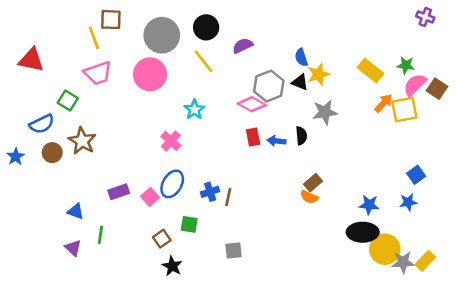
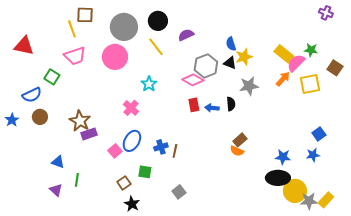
pink semicircle: (415, 85) -> (296, 63), moved
orange arrow: (384, 103) -> (283, 79), moved
brown star: (82, 141) -> (80, 121), moved
purple rectangle: (119, 192) -> (89, 134), moved
gray square: (234, 250) -> (179, 192), turned -32

